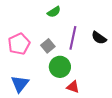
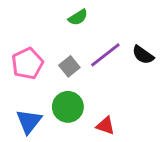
purple line: (73, 38) -> (105, 55), turned 40
green circle: (60, 67) -> (68, 107), moved

